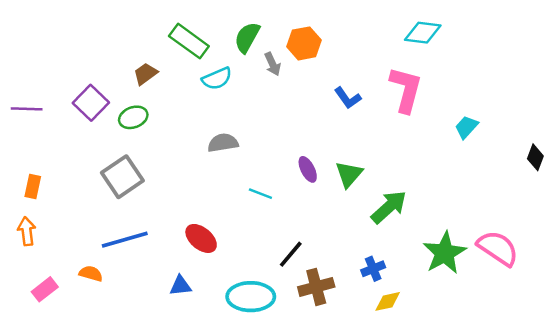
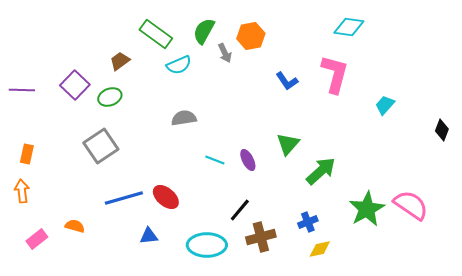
purple ellipse: (308, 169) -> (248, 160), moved
blue line: (125, 240) -> (124, 198), moved

